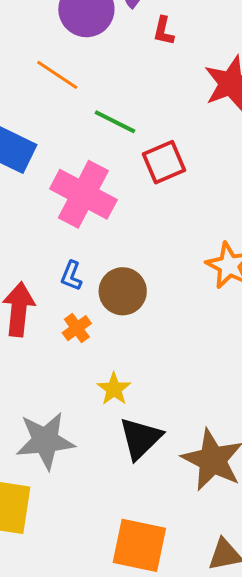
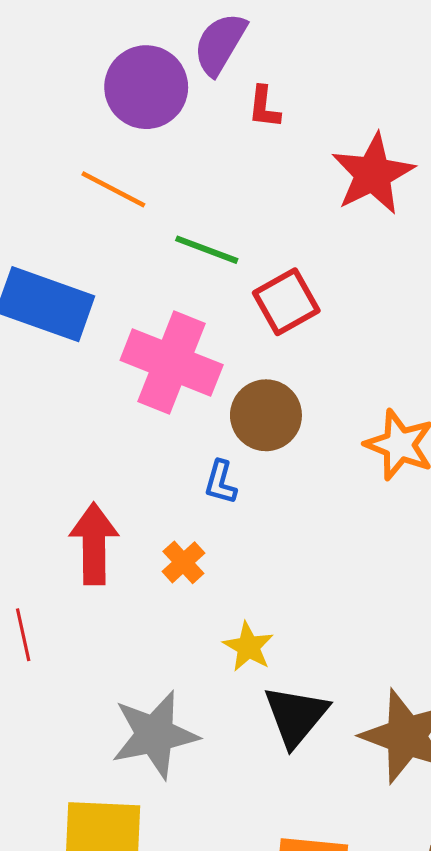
blue L-shape: (71, 276) -> (221, 482), moved
brown circle: (123, 291) -> (266, 415), moved

